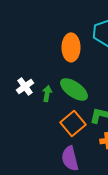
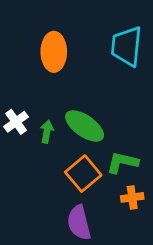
orange ellipse: (71, 47) -> (54, 52), moved

